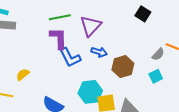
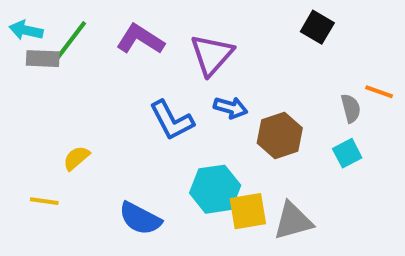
green line: (60, 17) -> (71, 40), moved, turned -40
purple L-shape: (58, 38) -> (140, 39), moved, turned -55
gray semicircle: (158, 54) -> (351, 108), turned -56

